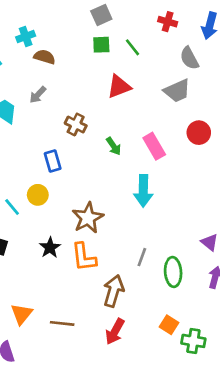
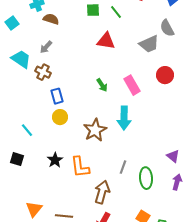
gray semicircle: (189, 58) -> (167, 28), moved
red triangle: (119, 87) -> (106, 41), turned 30
brown cross: (76, 124) -> (43, 72), moved
yellow circle: (38, 195) -> (60, 117), moved
brown star: (88, 218) -> (95, 130), moved

